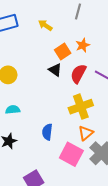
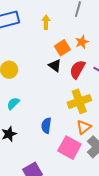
yellow arrow: (45, 25) -> (46, 22), turned 56
cyan semicircle: (13, 110) -> (13, 103), turned -40

